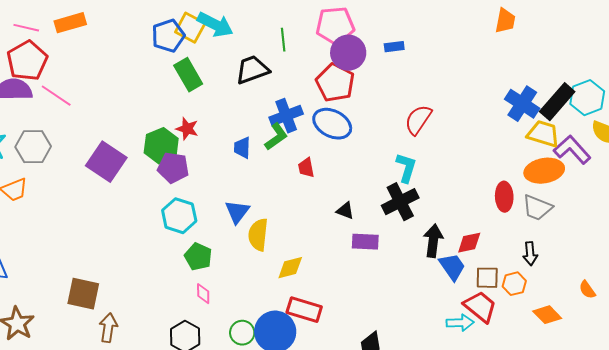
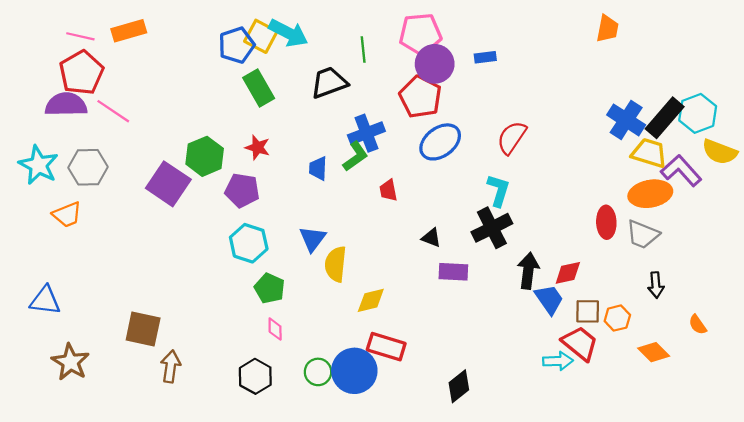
blue ellipse: (332, 124) -> (440, 142), moved, turned -63
green hexagon: (161, 146) -> (205, 156), moved
black arrow: (530, 254) -> (656, 285), moved

